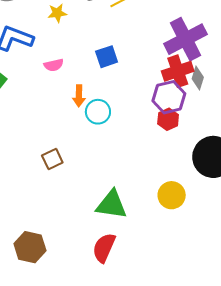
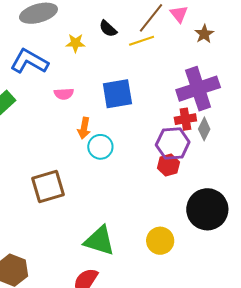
blue square: (107, 57) -> (117, 94), size x1.4
red cross: (178, 71) -> (185, 119), size x0.7
brown square: (52, 159) -> (48, 187), size x1.6

